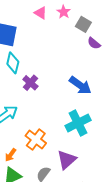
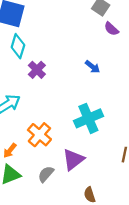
blue arrow: (80, 85) -> (93, 67), moved, size x0.6

